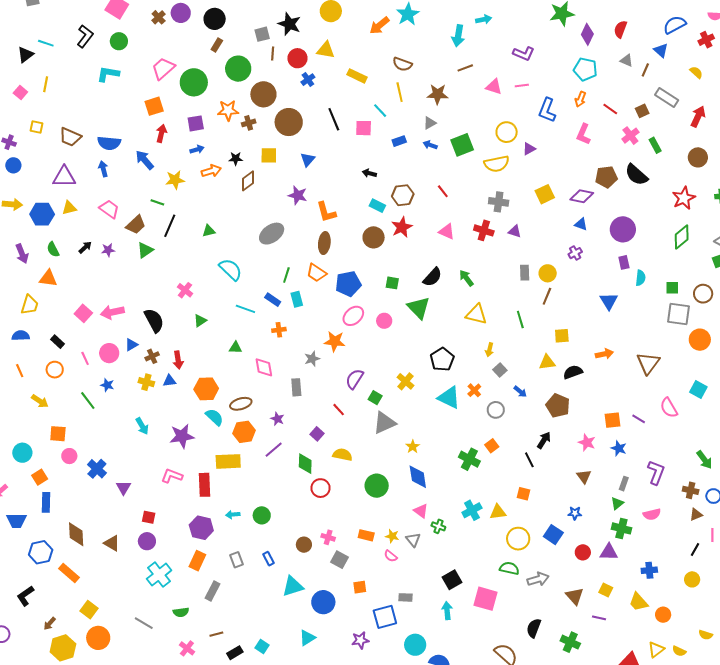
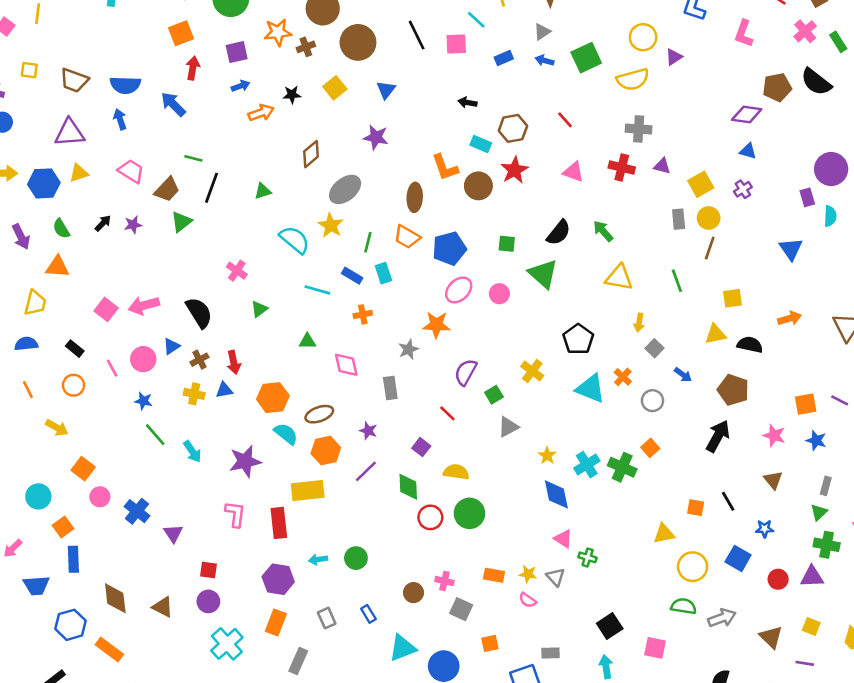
yellow square: (269, 155) -> (335, 88), turned -36
yellow star: (175, 180) -> (331, 225), moved, turned -30
brown diamond: (248, 181) -> (311, 154), moved
yellow square: (545, 194) -> (701, 184), moved
orange L-shape: (326, 212) -> (445, 167), moved
purple circle: (623, 229) -> (831, 169), moved
black semicircle: (573, 372) -> (750, 345), turned 36
green square: (375, 398) -> (494, 395), turned 32
green line: (88, 401) -> (155, 435), moved
gray triangle: (384, 423) -> (508, 427), size x0.7
orange square: (58, 434) -> (83, 469), turned 36
black arrow: (544, 440) -> (718, 436), size x1.4
black line: (529, 460) -> (728, 501), moved
pink L-shape: (172, 476) -> (235, 514), turned 80
green circle: (377, 486) -> (469, 513), moved
cyan cross: (472, 510) -> (587, 465), moved
pink square: (485, 599) -> (655, 648), size x0.7

